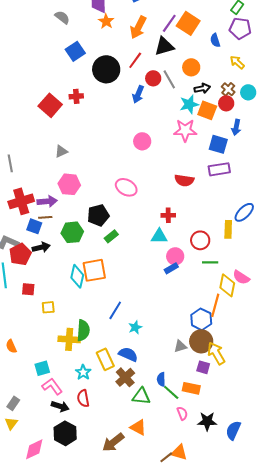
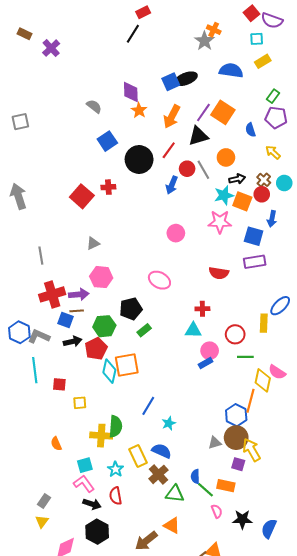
red pentagon: (20, 254) -> (96, 349), moved
orange semicircle: (11, 346) -> (56, 444), moved
cyan square: (42, 368) -> (85, 465), moved

